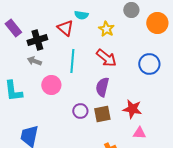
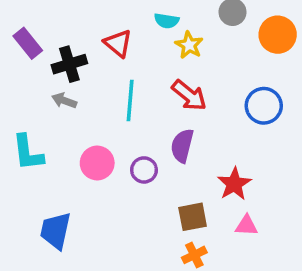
cyan semicircle: (81, 15) -> (167, 21), moved
pink circle: (51, 85) -> (97, 163), moved
red star: (132, 109) -> (234, 184), turned 30
purple circle: (80, 111) -> (144, 170), moved
brown square: (102, 114) -> (193, 217), moved

